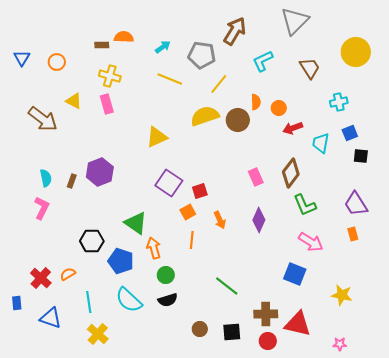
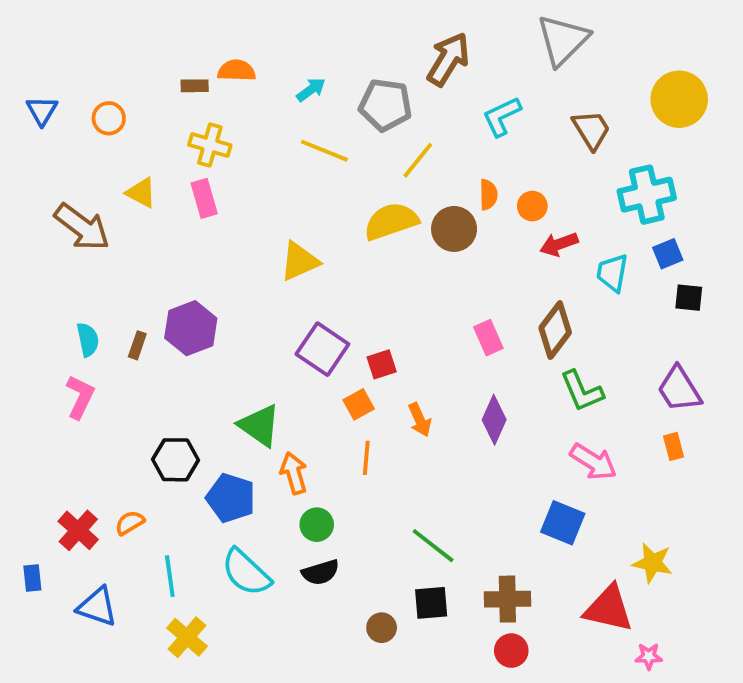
cyan cross: (339, 102) -> (647, 195), size x1.6
red triangle: (298, 324) -> (609, 609), moved
black square: (232, 332) -> (431, 603), moved

